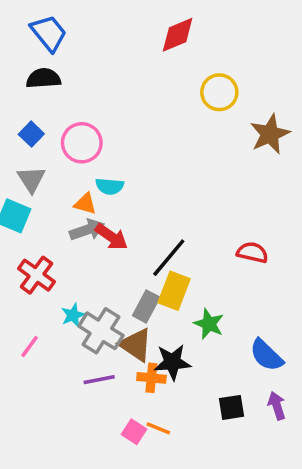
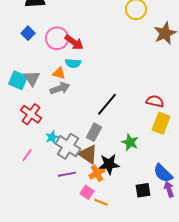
gray triangle: (31, 179) -> (32, 78), moved
red arrow: (111, 237) -> (74, 42), moved
yellow rectangle: (174, 291) -> (161, 123), moved
blue semicircle: (266, 355) -> (163, 173), moved
orange cross: (151, 378) -> (97, 173), turned -35
pink square: (134, 432) -> (87, 192), moved

